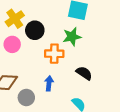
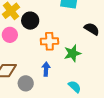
green star: (72, 37) -> (72, 53), moved
black semicircle: (84, 73) -> (92, 29), moved

